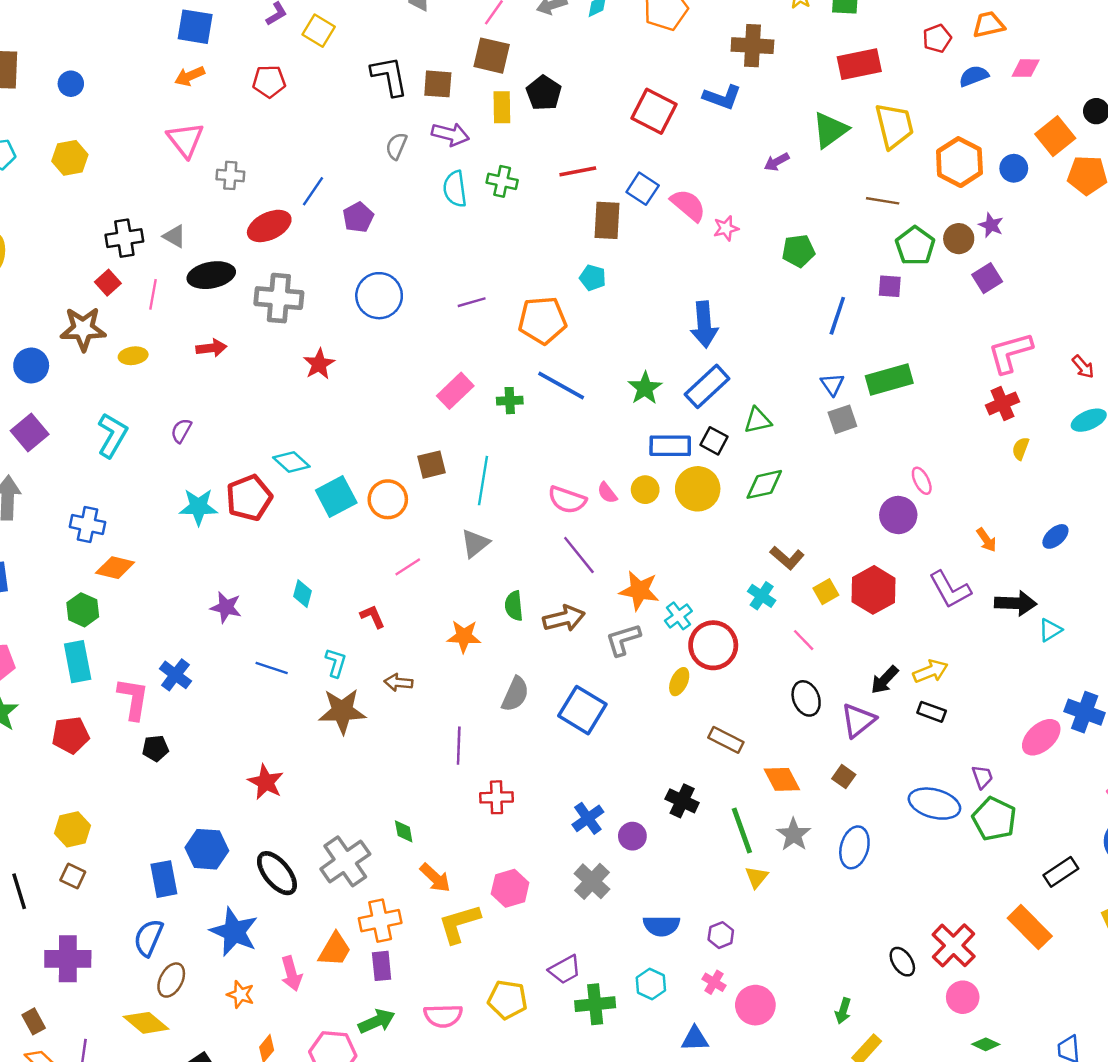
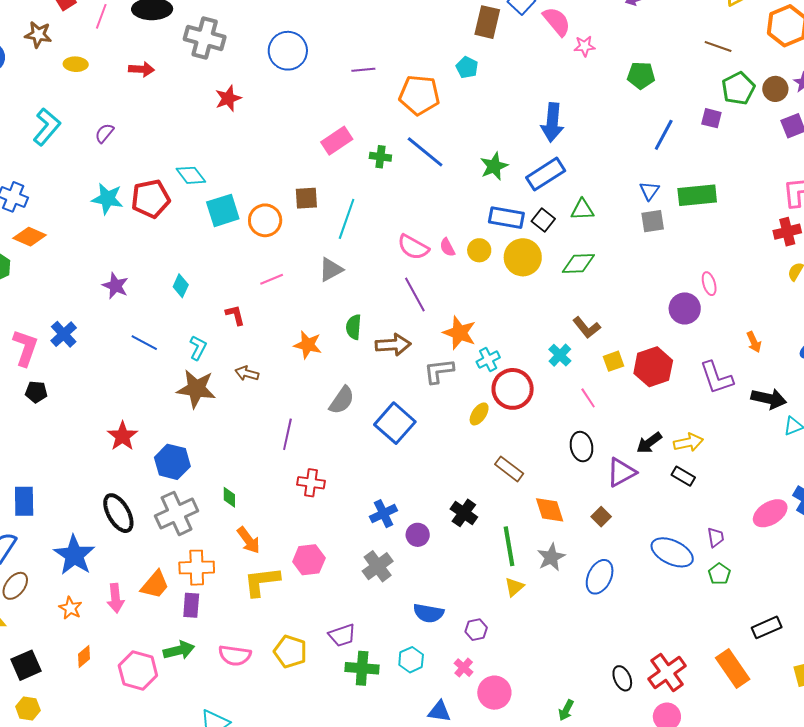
brown star: (83, 329) -> (38, 35), size x0.7
green pentagon: (994, 819) -> (719, 574), size x0.6
blue hexagon: (207, 849) -> (172, 462), moved

